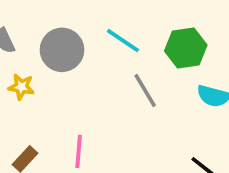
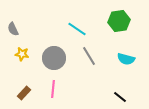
green hexagon: (186, 48) -> (119, 21), moved
gray circle: (62, 50) -> (54, 58), moved

